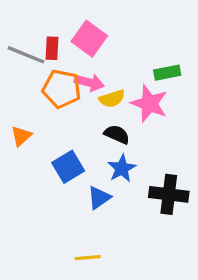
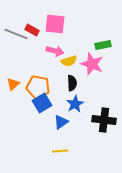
pink square: (89, 39) -> (55, 24), turned -30
red rectangle: (52, 48) -> (32, 30), turned -64
orange pentagon: (62, 89) -> (38, 87), moved
black semicircle: (117, 134) -> (72, 83), turned 63
yellow line: (88, 258) -> (60, 151), moved

